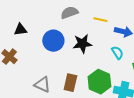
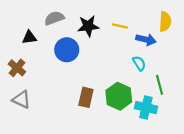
gray semicircle: (69, 13) -> (54, 18), moved
black star: (82, 44) -> (88, 26), moved
gray triangle: (42, 85) -> (21, 100), moved

